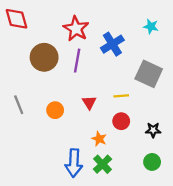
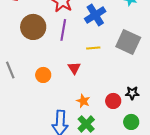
yellow line: (121, 96) -> (93, 48), moved
red circle: (121, 121) -> (113, 101), moved

